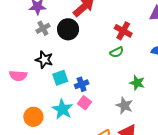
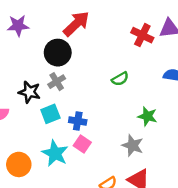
gray cross: (43, 28) -> (57, 82), moved
red cross: (123, 31) -> (142, 35), moved
blue cross: (82, 84) -> (78, 121), turned 32

